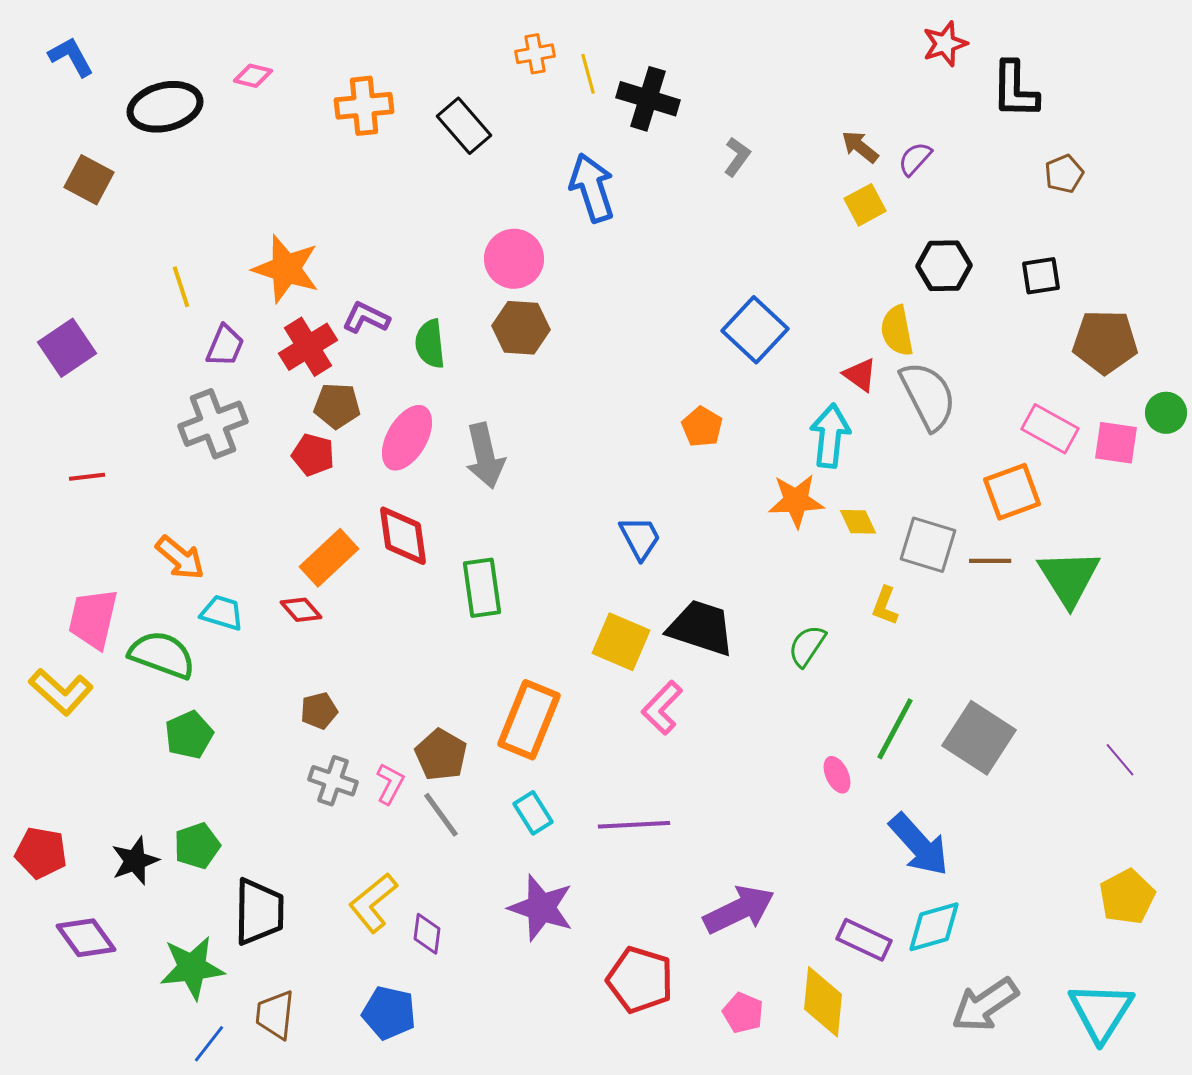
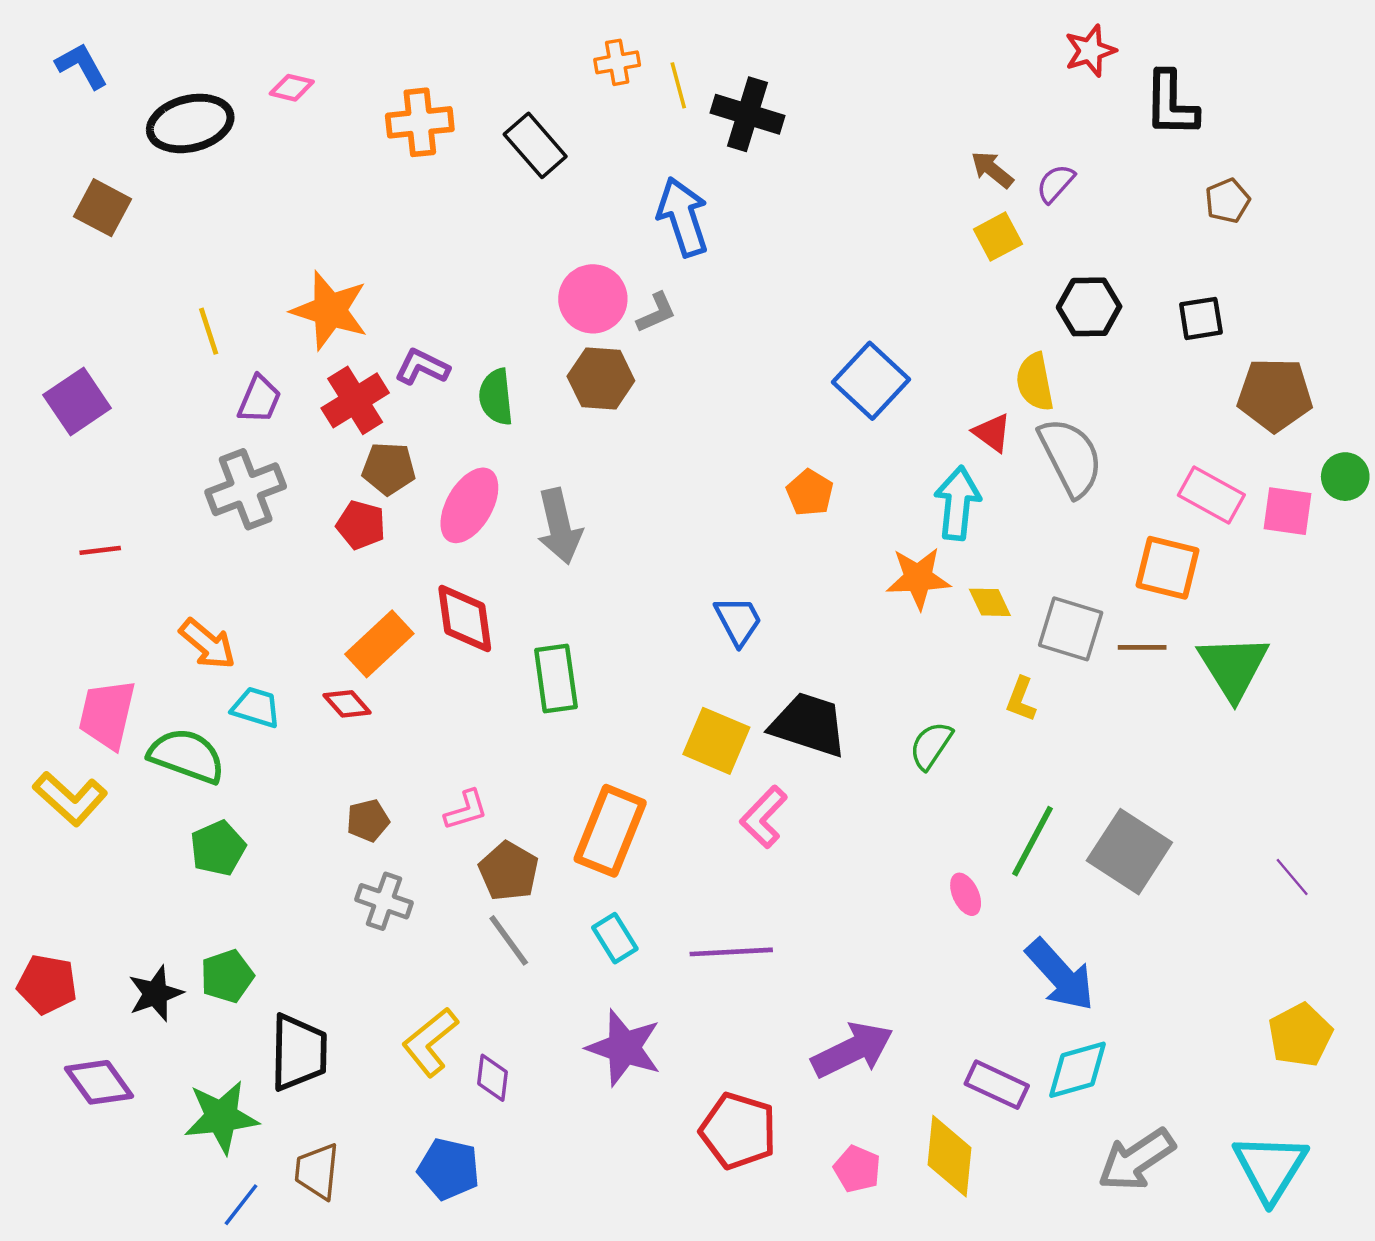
gray L-shape: (737, 157) -> (656, 313), moved, turned 30
orange square: (1012, 492) -> (1168, 568), turned 34
pink L-shape: (390, 784) -> (466, 810), moved, turned 45

